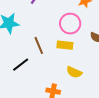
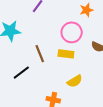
yellow semicircle: (74, 72) -> (75, 81), turned -56

